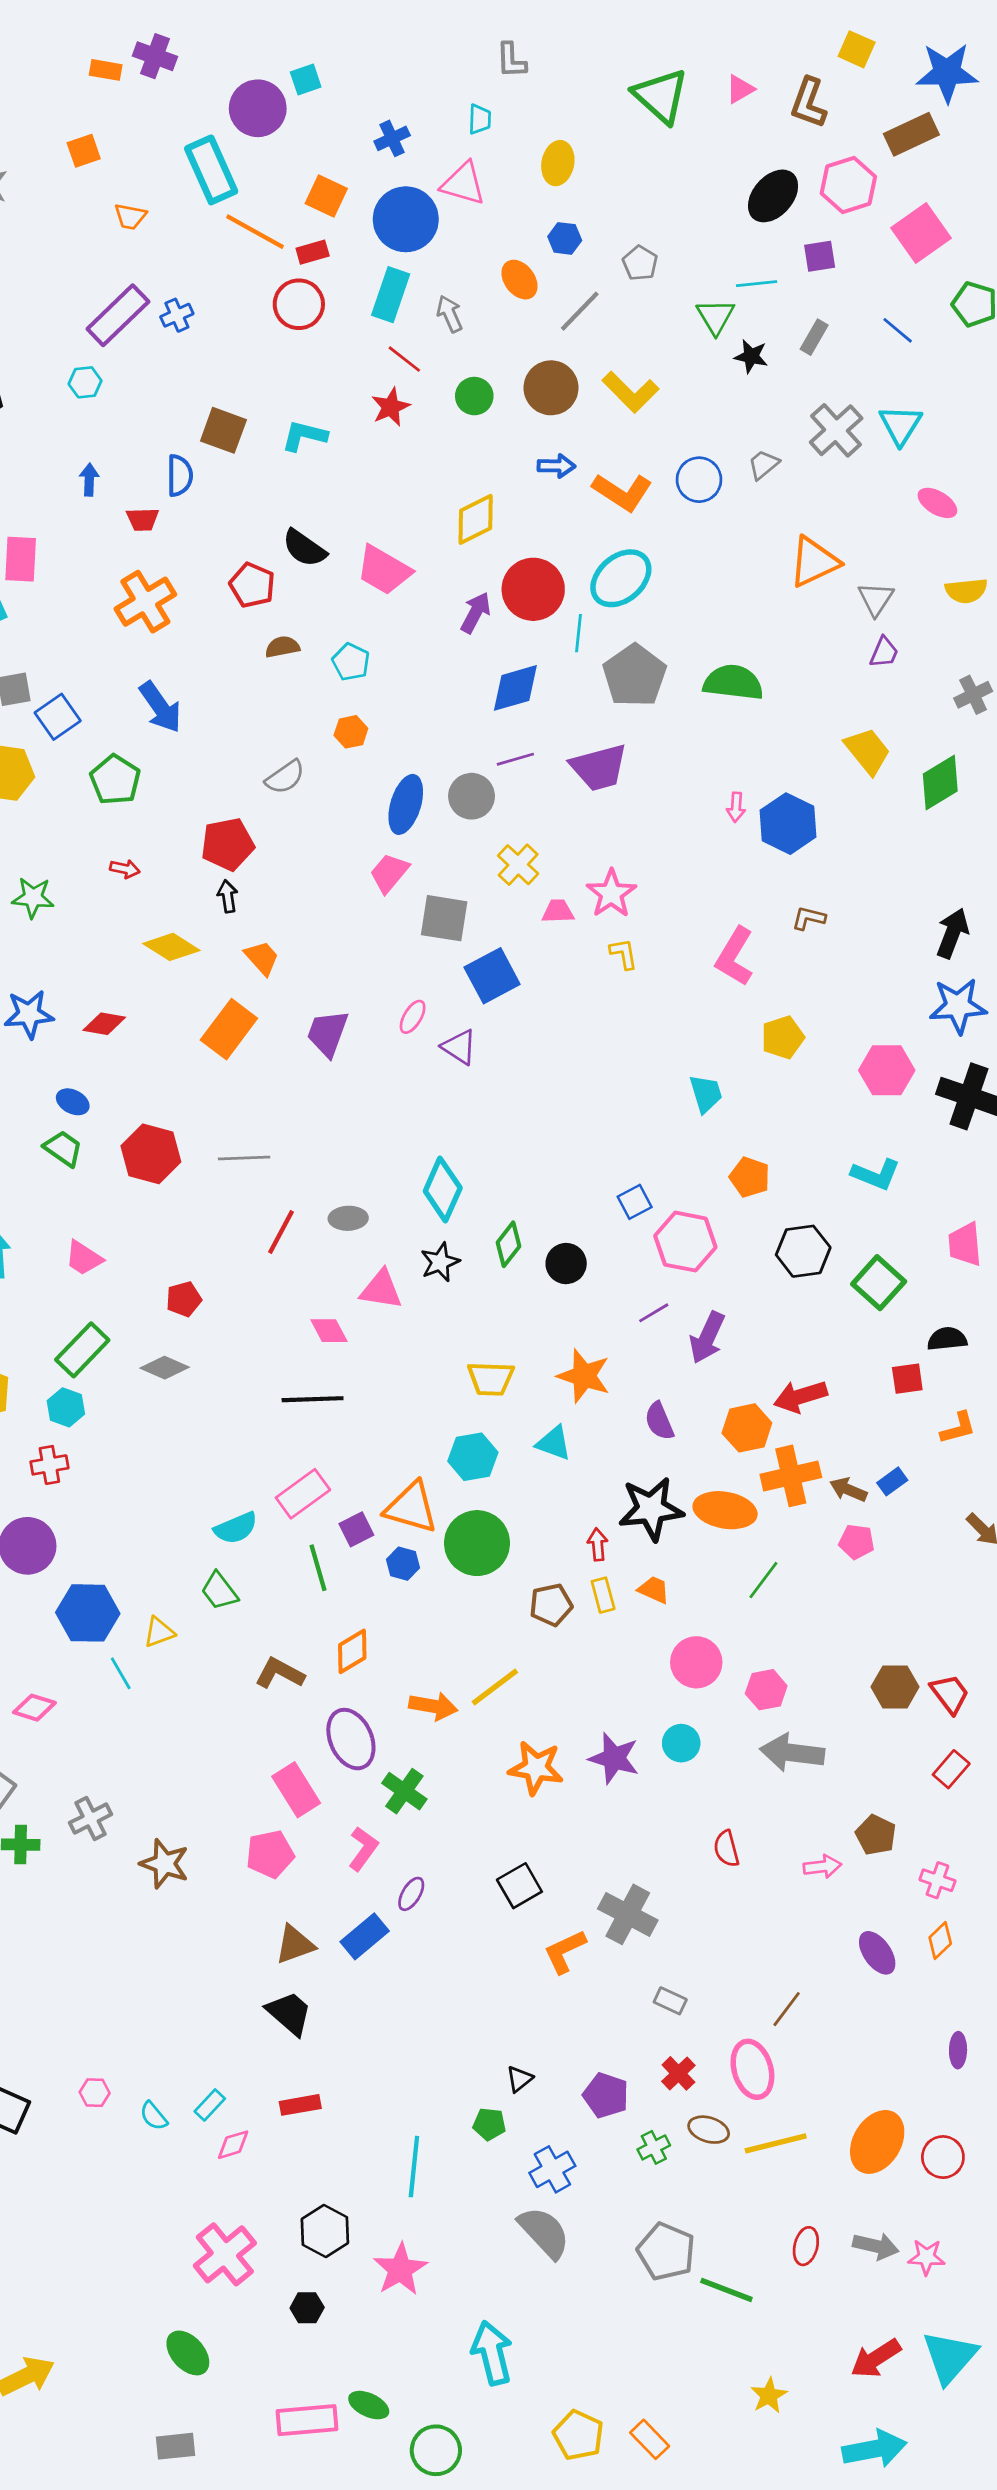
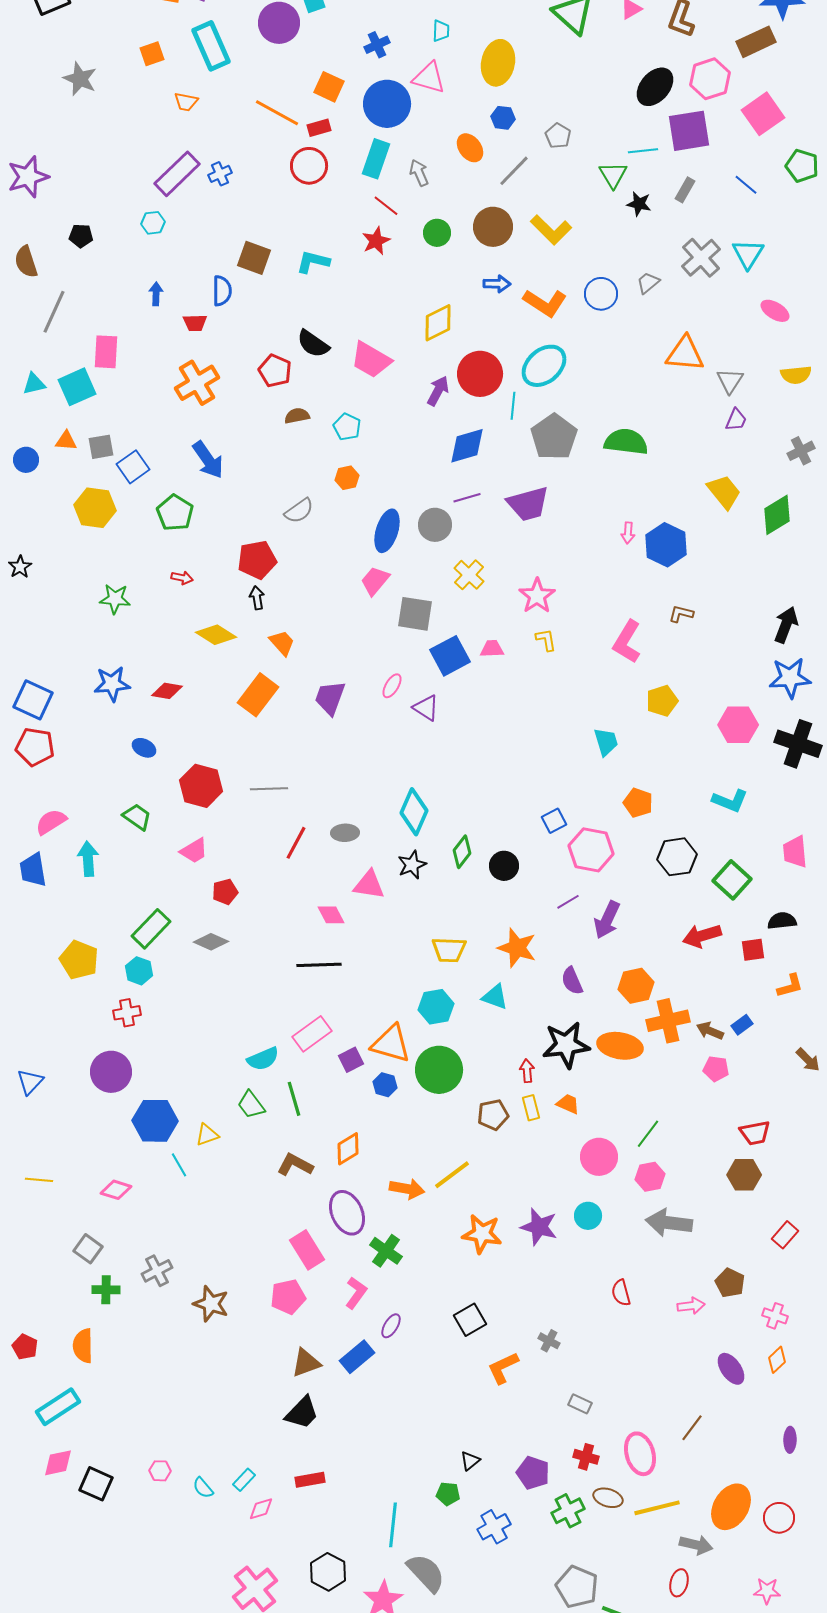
yellow ellipse: (558, 163) -> (498, 63), size x1.4
cyan rectangle: (211, 170) -> (211, 46), moved
purple square: (820, 256) -> (689, 131), size x1.8
orange triangle: (814, 562) -> (685, 354), turned 30
pink trapezoid: (558, 911) -> (492, 649), moved
green trapezoid: (63, 1148) -> (137, 817), moved
pink trapezoid: (84, 1258) -> (194, 851), moved, turned -64
red arrow: (800, 1396) -> (702, 936), moved
green line: (318, 1568) -> (294, 1099), moved
green line: (763, 1580) -> (648, 1134), moved
red trapezoid: (950, 1694) -> (755, 1133), moved, turned 116
gray cross: (628, 1914) -> (549, 1341), size x0.5
brown line: (787, 2009) -> (692, 1428), moved
black trapezoid: (289, 2013) -> (302, 1413), turned 93
red cross: (678, 2073) -> (586, 1457), turned -30
green cross: (654, 2147) -> (568, 1511), size x1.4
gray semicircle: (544, 2232) -> (426, 1573), moved
gray arrow: (876, 2246) -> (696, 1545), moved

